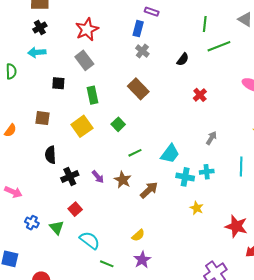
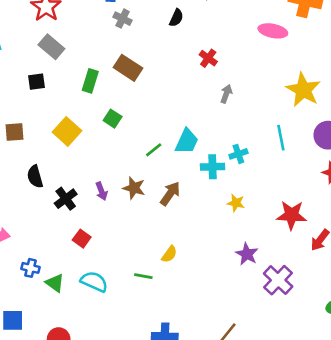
black square: (58, 83) -> (37, 82), moved
green rectangle: (93, 95) -> (90, 81), moved, turned 42
gray arrow: (211, 138) -> (226, 94), moved
green line: (135, 153) -> (154, 150), moved
purple arrow: (98, 177) -> (101, 191), turned 32
green triangle: (57, 228) -> (55, 283), moved
cyan semicircle: (90, 240) -> (94, 282), moved
purple star: (142, 260) -> (247, 254), moved
green line: (107, 264) -> (143, 276), moved

